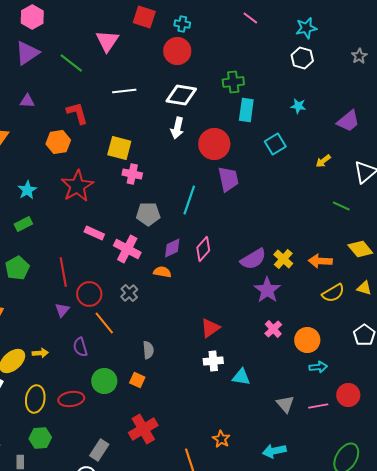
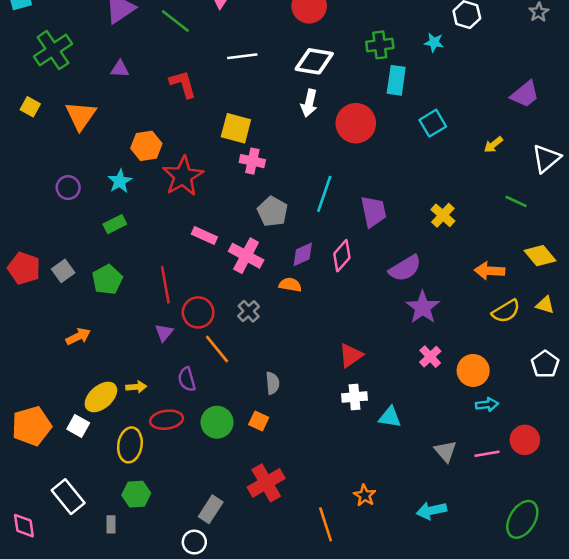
cyan star: (298, 106) -> (434, 42), moved
orange hexagon: (58, 142) -> (146, 146), moved
purple trapezoid: (228, 179) -> (373, 212), moved
gray pentagon: (148, 214) -> (273, 212), turned 30
yellow cross: (283, 259) -> (443, 215), moved
red ellipse: (71, 399) -> (167, 420), moved

